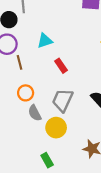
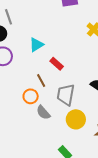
brown line: (19, 62) -> (41, 80), moved
yellow circle: (56, 128) -> (76, 119), moved

